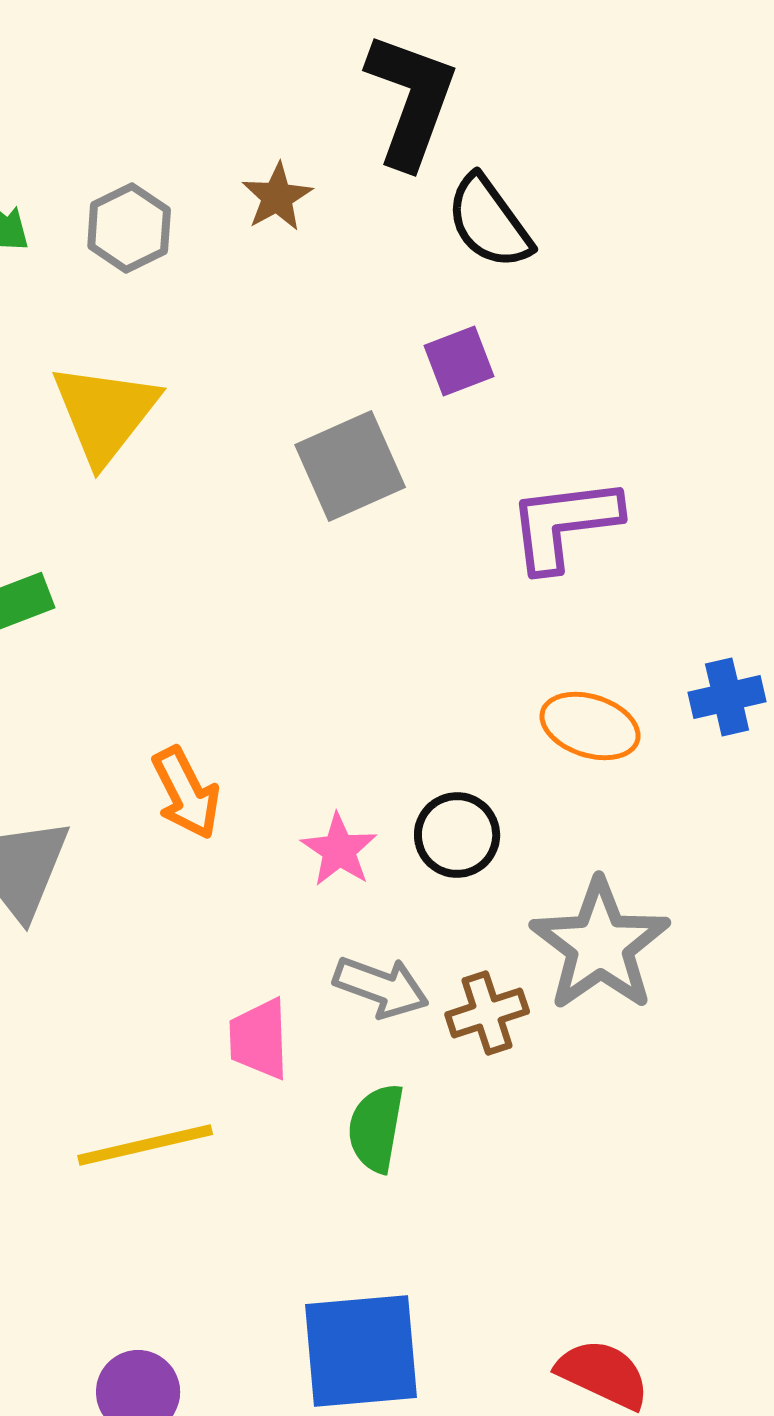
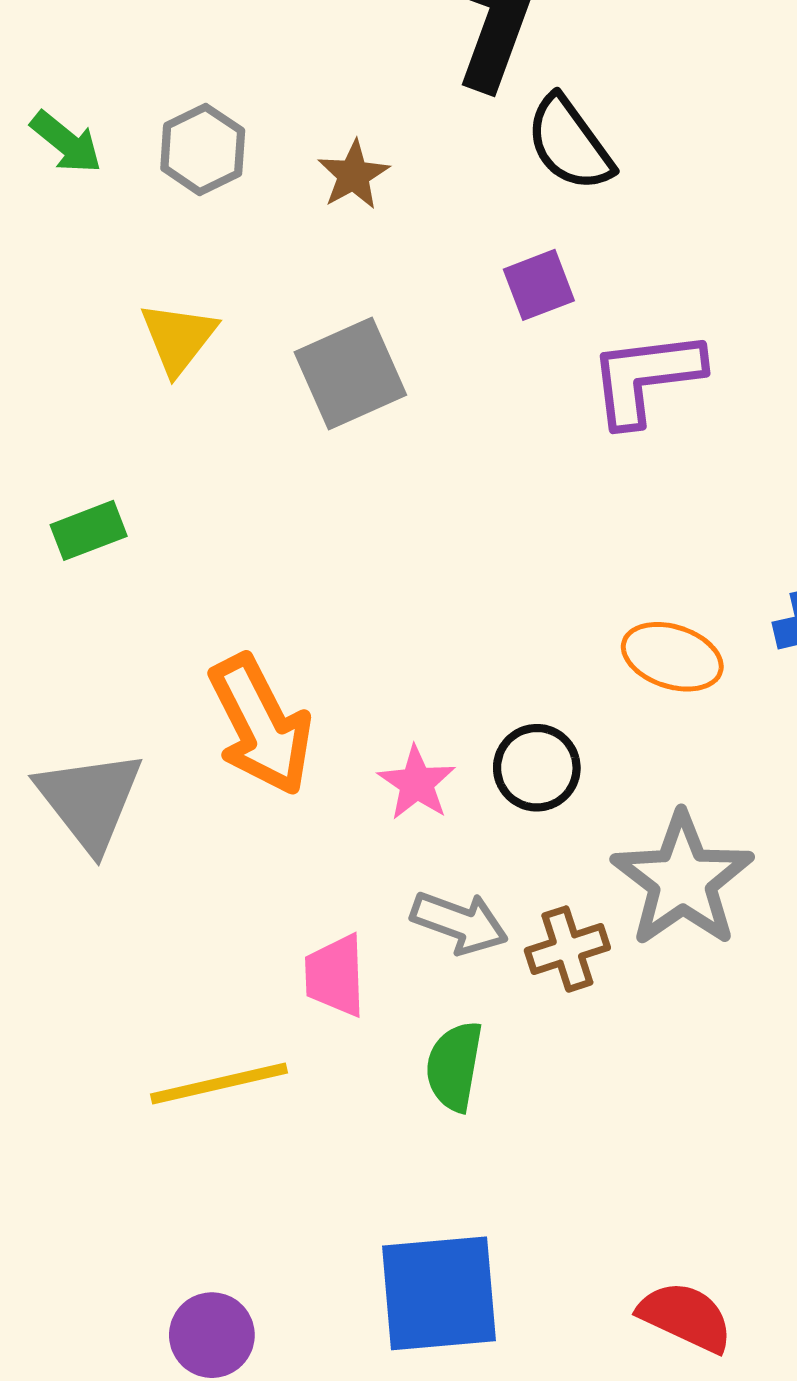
brown star: (277, 197) -> (353, 175), moved
yellow triangle: (105, 413) -> (178, 338), size x0.7
gray square: (350, 466) -> (350, 374), moved
purple L-shape: (564, 524) -> (646, 378), moved
orange arrow: (186, 793) -> (261, 725), size x1.5

